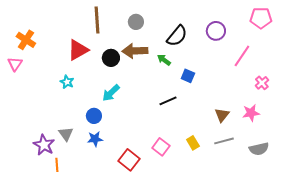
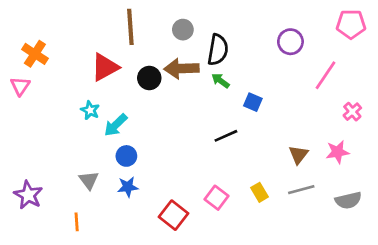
black semicircle: (177, 36) -> (218, 50), moved, turned -30
cyan arrow: (111, 93) -> (116, 125), moved
purple star: (44, 145) -> (28, 195), moved

